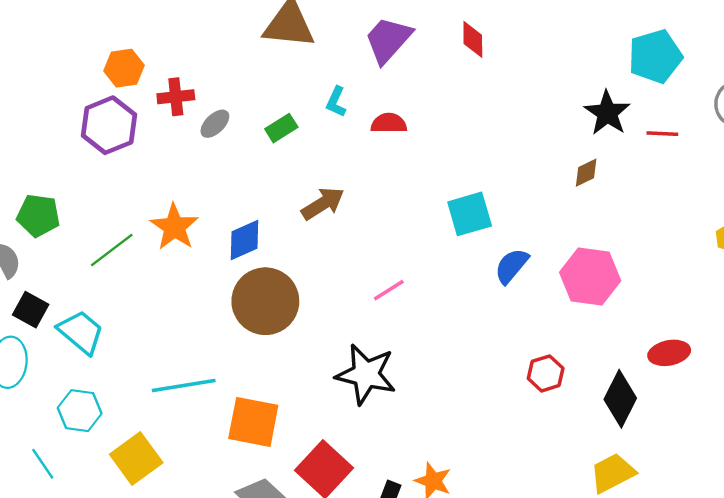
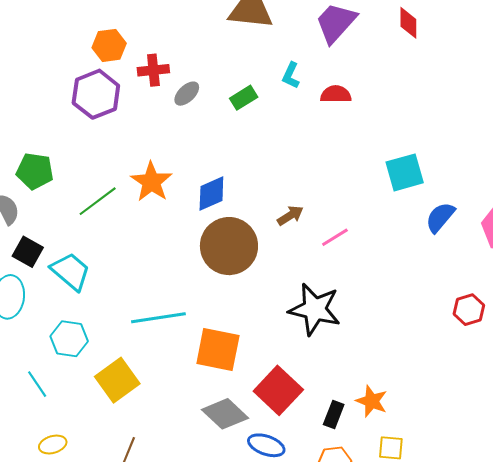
brown arrow: (323, 204) -> (290, 215), moved, size x0.7

